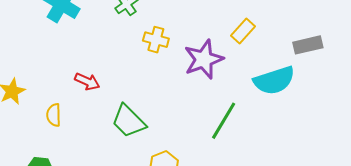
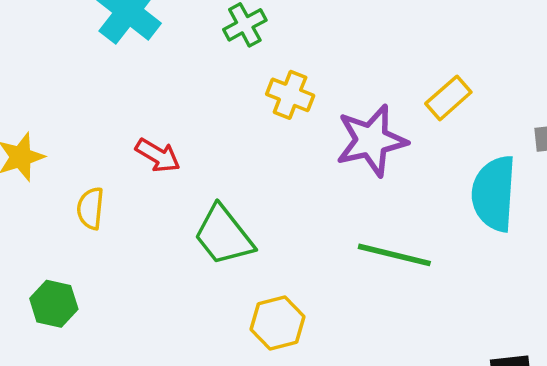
cyan semicircle: (274, 80) -> (494, 194), turned 105
green line: (224, 121) -> (394, 255), turned 66

